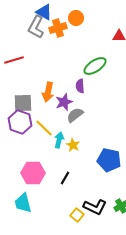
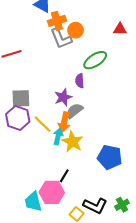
orange circle: (76, 18) -> (76, 30), moved
gray L-shape: (36, 27) -> (61, 38), moved, turned -50
orange arrow: (48, 92) -> (64, 122), moved
yellow star: (73, 145) -> (72, 142), size x1.5
pink hexagon: (33, 173) -> (52, 192), moved
cyan trapezoid: (23, 203) -> (33, 202), moved

